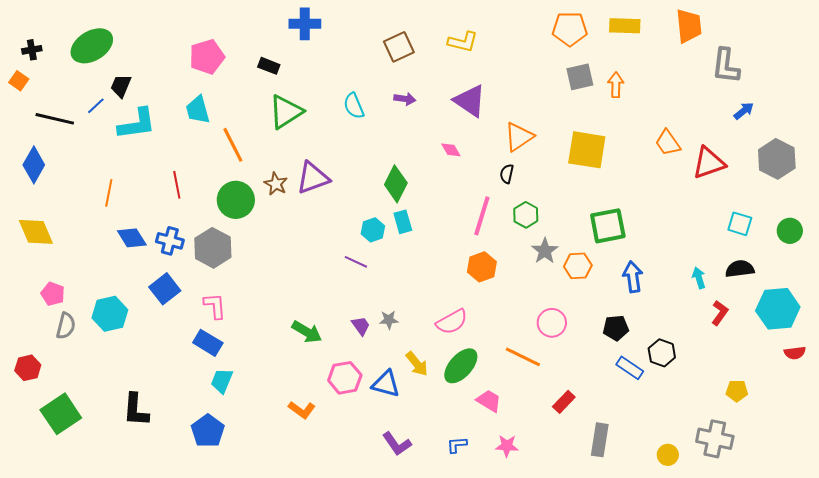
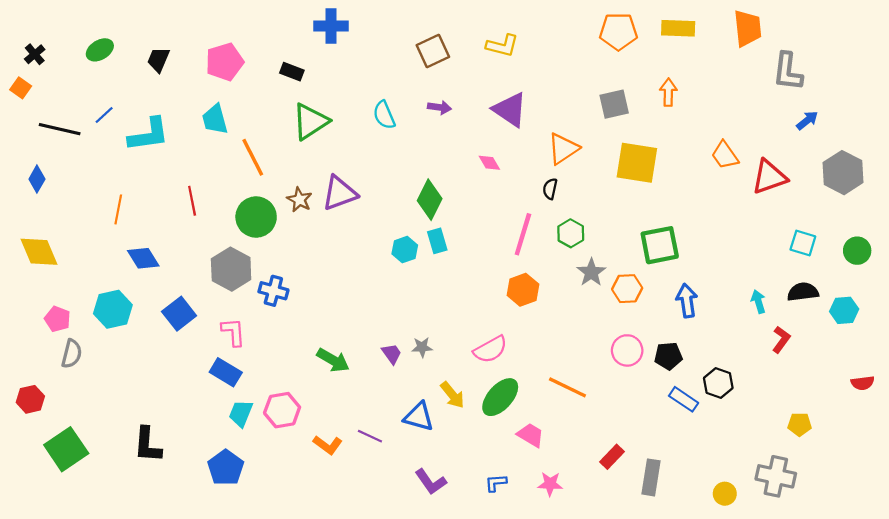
green ellipse: (92, 46) -> (100, 50), size x0.6
black cross: (32, 50) -> (35, 54), turned -30
gray square: (580, 77) -> (614, 104), moved
black trapezoid: (121, 86) -> (158, 60), moved
blue diamond: (34, 165) -> (37, 179), size x0.7
blue cross: (170, 241) -> (273, 291), moved
purple line: (356, 262) -> (370, 436), moved
cyan hexagon: (778, 309) -> (844, 310), moved, size x0.6
cyan hexagon: (110, 314) -> (113, 309), moved
pink circle: (552, 323) -> (627, 350), moved
pink hexagon: (345, 378) -> (282, 410), moved
red rectangle: (564, 402) -> (612, 457), moved

